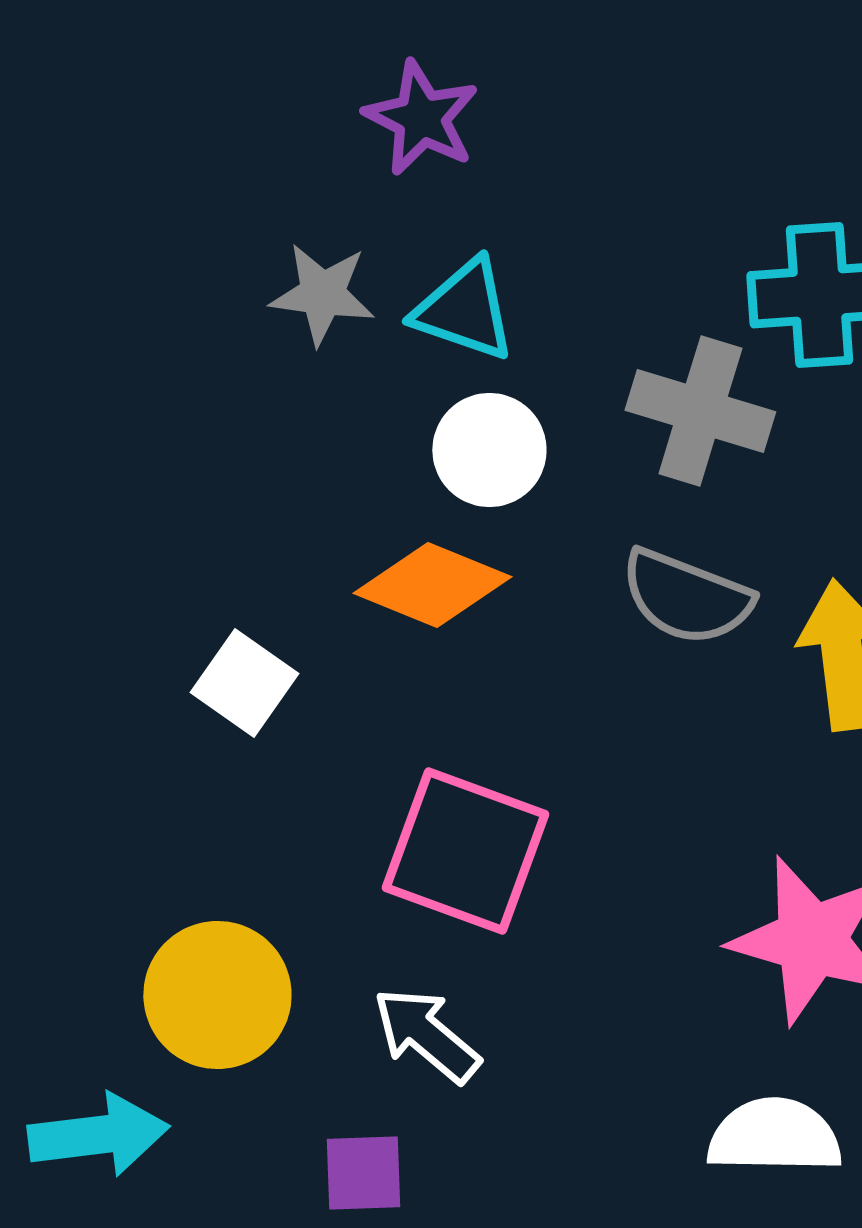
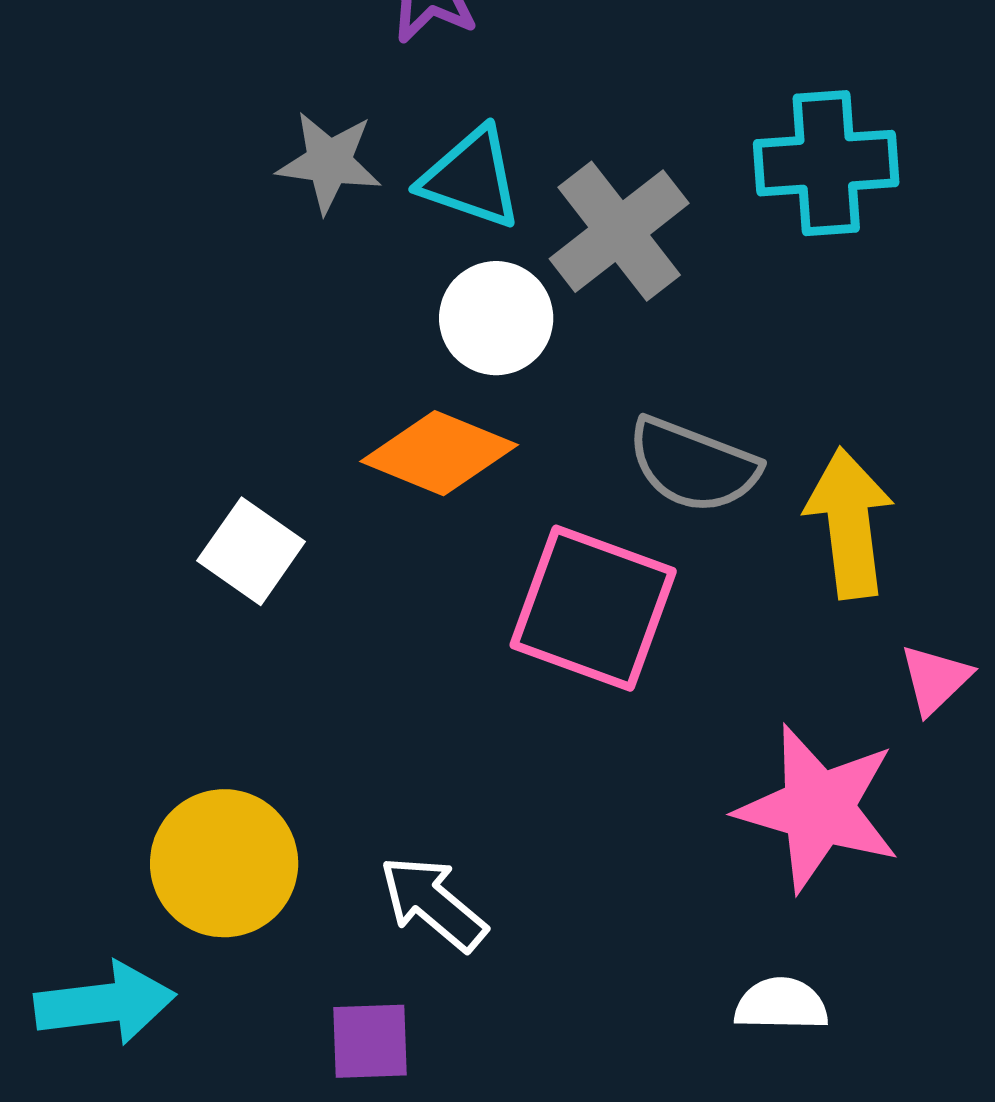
gray cross: (700, 411) -> (619, 231), moved, turned 35
pink square: (465, 851) -> (593, 608), moved
white semicircle: (774, 1136) -> (781, 1004), size x0.7

